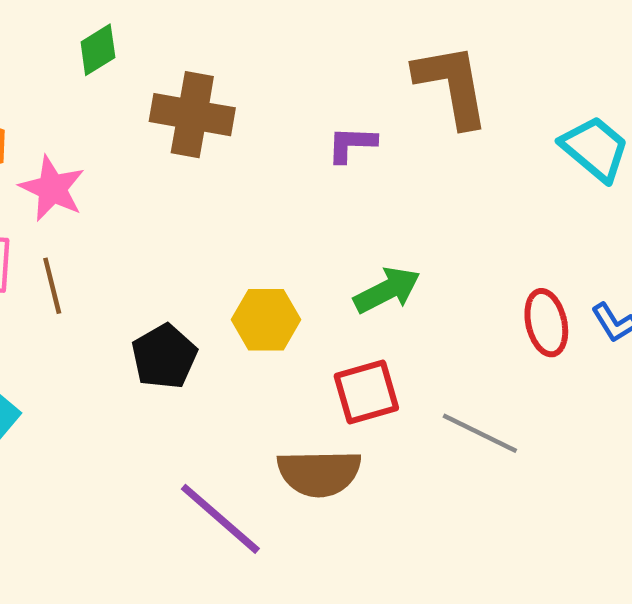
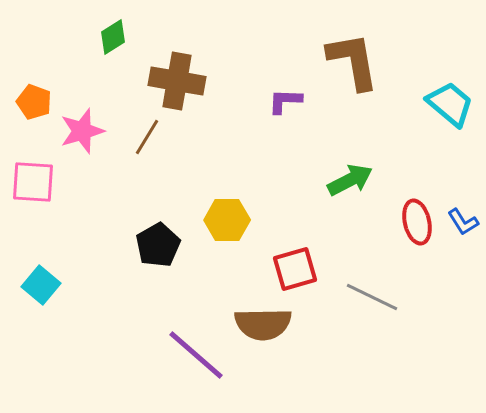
pink star: (52, 188) -> (82, 131), turned 30
brown line: (52, 286) -> (147, 137), moved, turned 45
green arrow: (387, 290) -> (350, 180), moved

